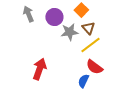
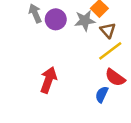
purple circle: (54, 17) -> (56, 19), moved
gray star: (69, 32) -> (85, 21), moved

